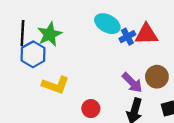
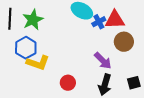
blue hexagon: (33, 54) -> (26, 48), moved
brown circle: (157, 77) -> (124, 42), moved

